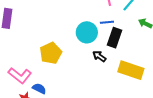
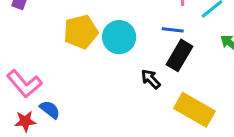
cyan circle: (87, 32) -> (119, 37), moved
yellow pentagon: (51, 53) -> (81, 32), moved

